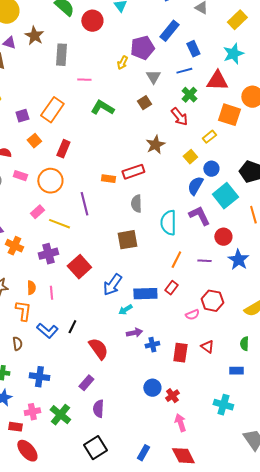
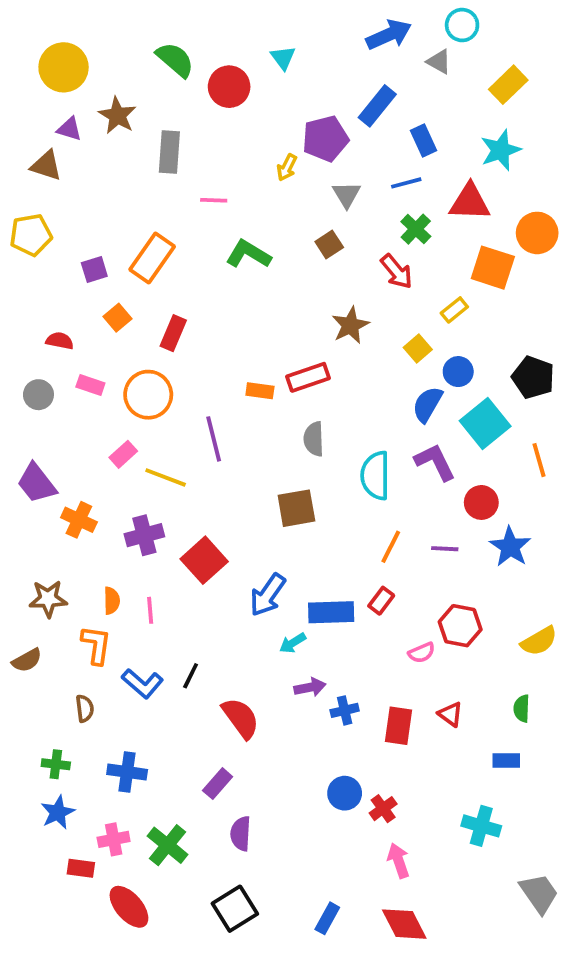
red ellipse: (27, 451) -> (129, 907), moved

